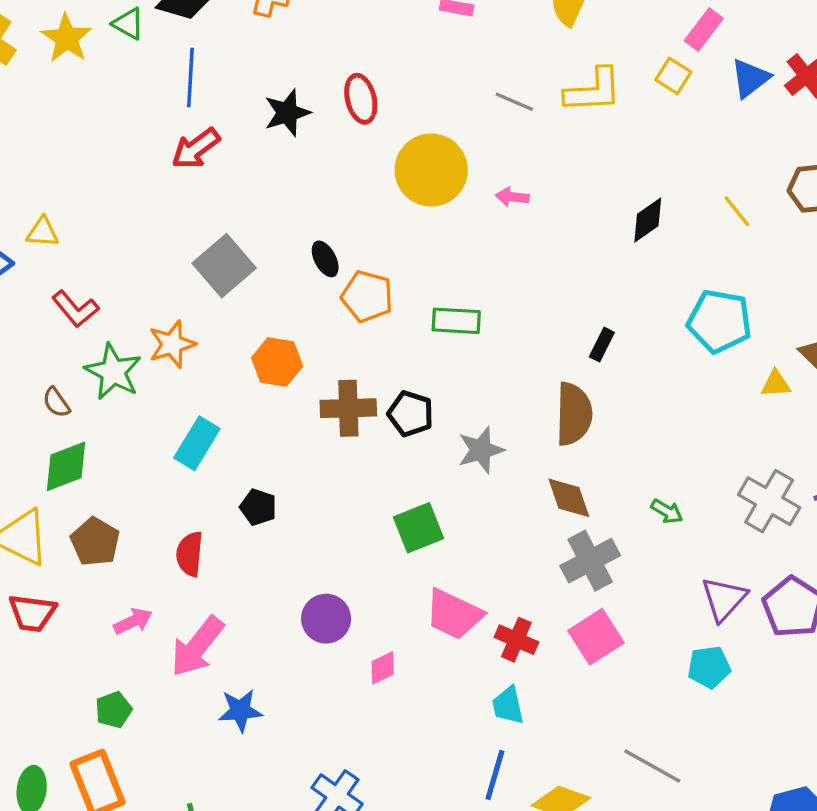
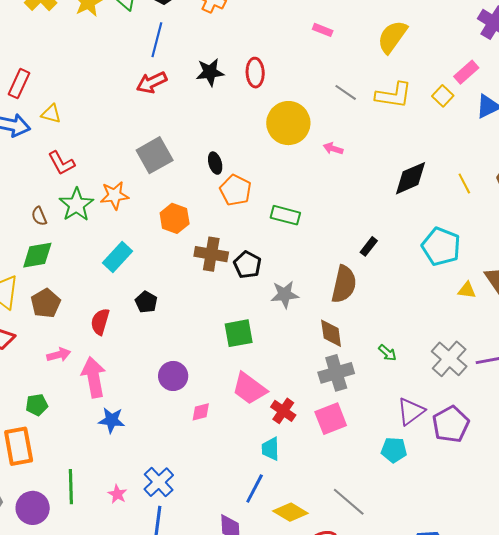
black diamond: (648, 220) -> (411, 178), size x1.4
pink arrow: (197, 646) -> (94, 377), turned 120

